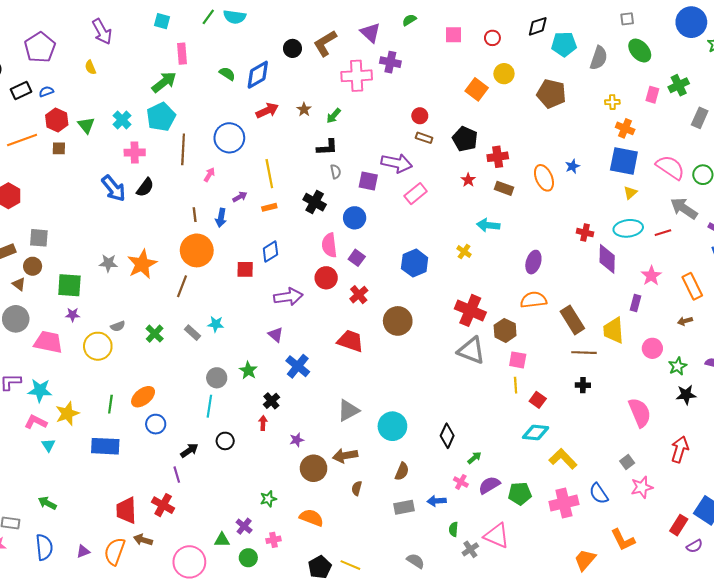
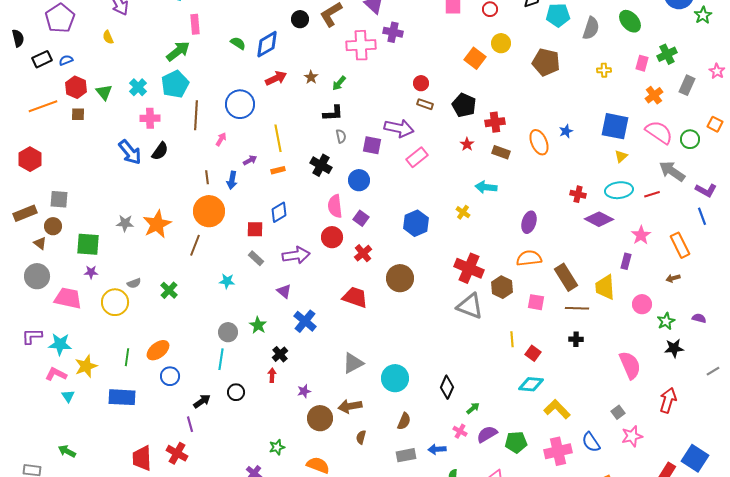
orange cross: (625, 128) -> (654, 95), moved, turned 30
purple diamond: (607, 259) -> (599, 219), turned -64
gray rectangle: (193, 333) -> (256, 258), moved
pink square: (518, 360) -> (536, 302), moved

